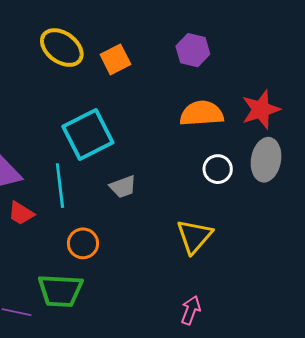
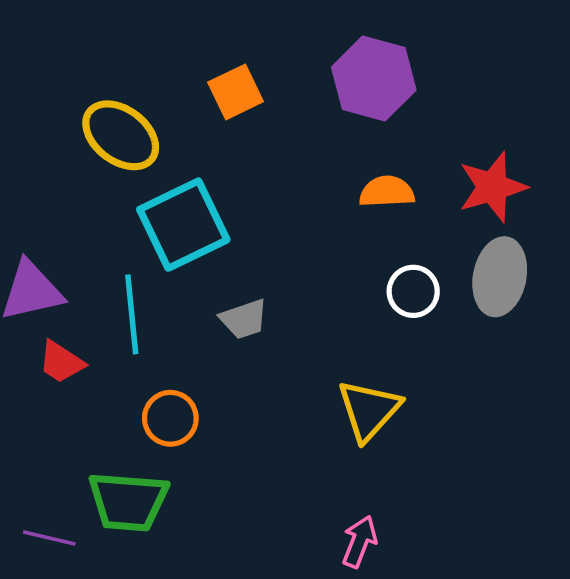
yellow ellipse: (62, 48) -> (121, 135), moved
purple hexagon: (193, 50) -> (374, 79), size x1.4
orange semicircle: (202, 113) -> (387, 192), size x0.7

